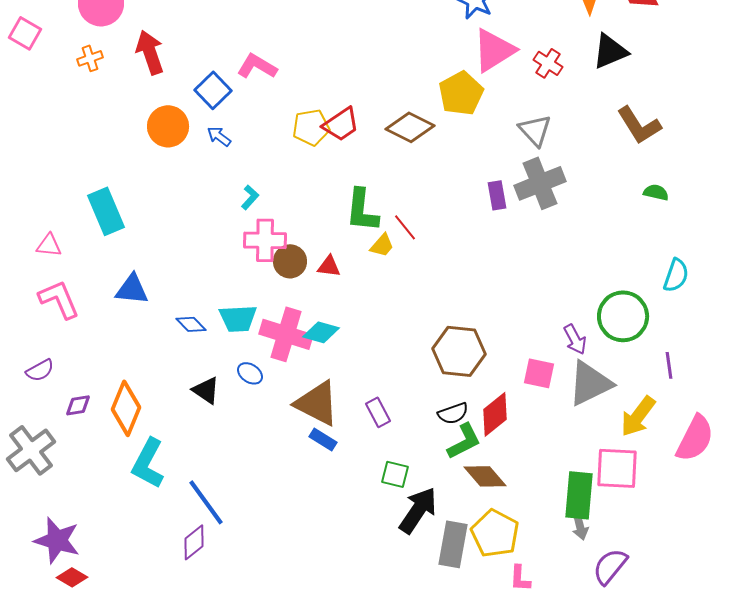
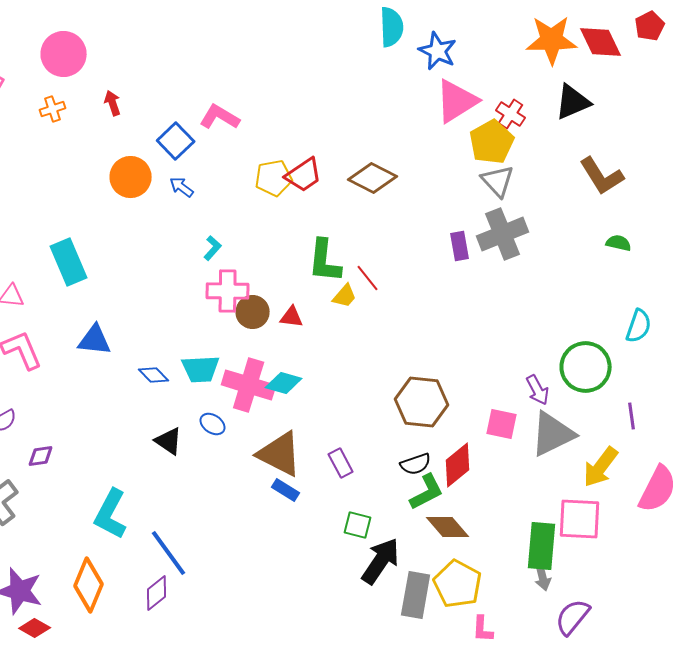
red arrow: (150, 52) -> (113, 103), size x0.6
yellow pentagon: (461, 93) -> (492, 142), moved
orange diamond: (126, 408) -> (89, 585), moved

